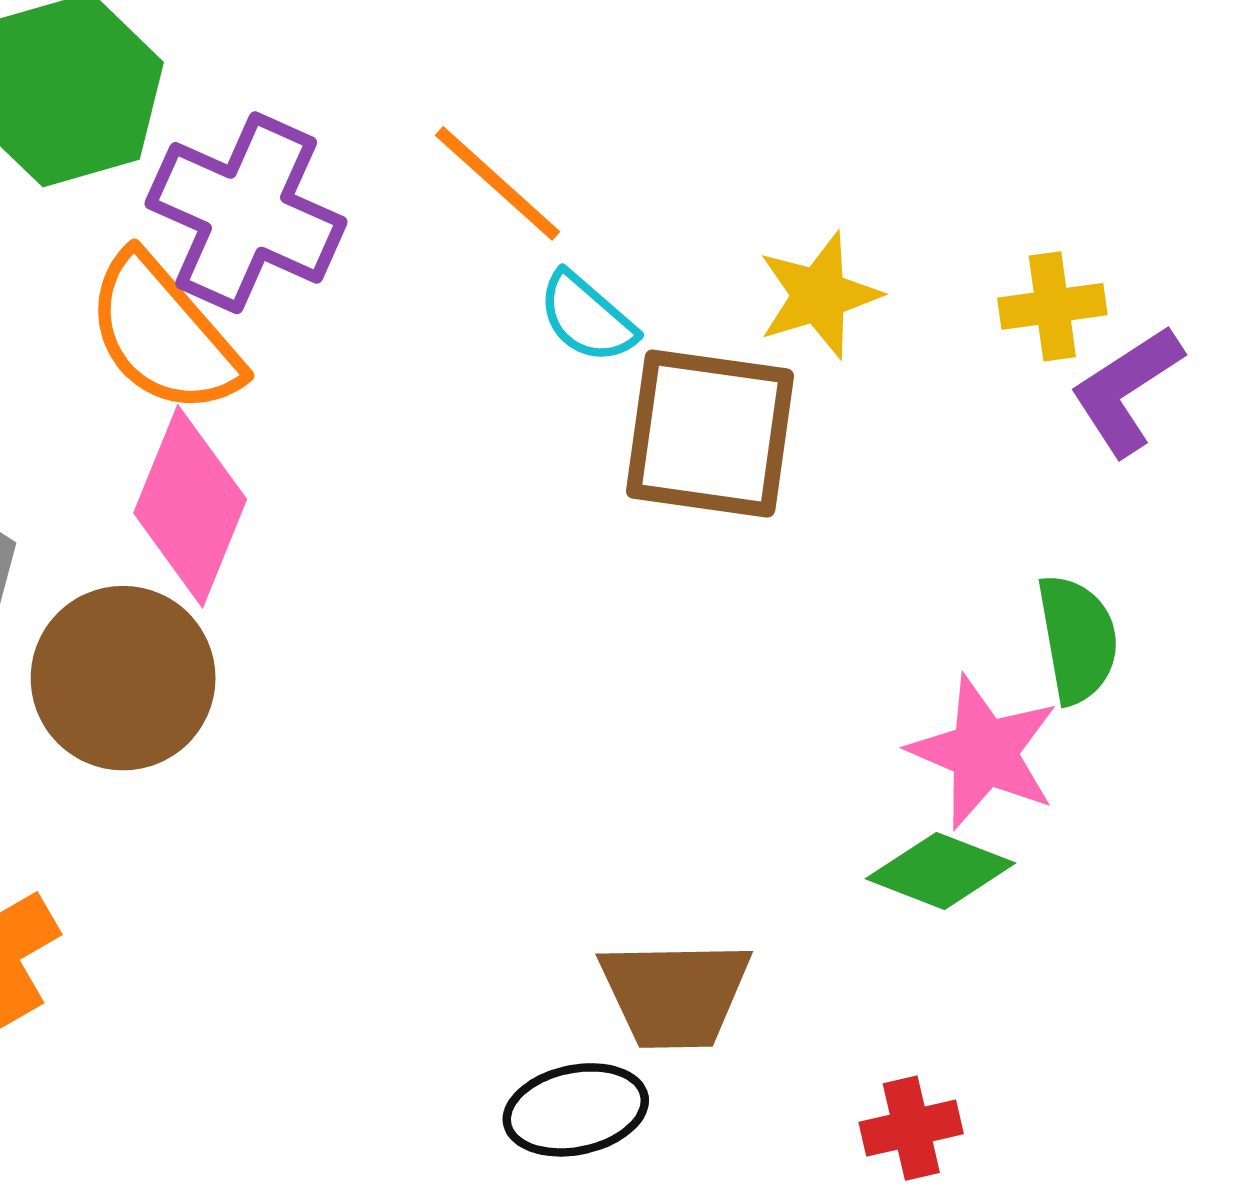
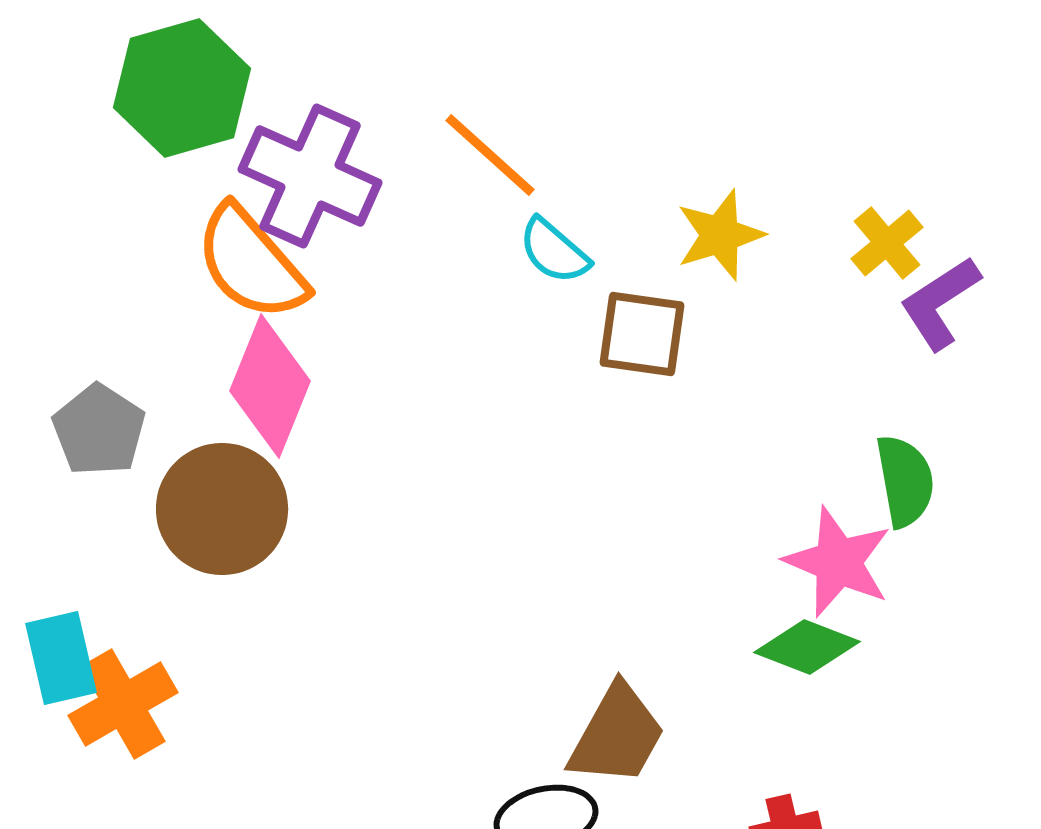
yellow cross: (1052, 306) -> (887, 243), turned -32
brown square: (710, 434) -> (642, 334), size x0.7
brown trapezoid: (675, 994) -> (617, 735), turned -60

